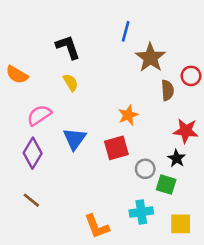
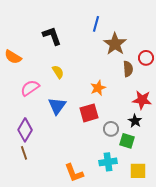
yellow semicircle: (71, 82) -> (58, 72), moved
purple diamond: (33, 153) -> (25, 130), moved
brown line: (31, 200) -> (24, 153), turned 32

